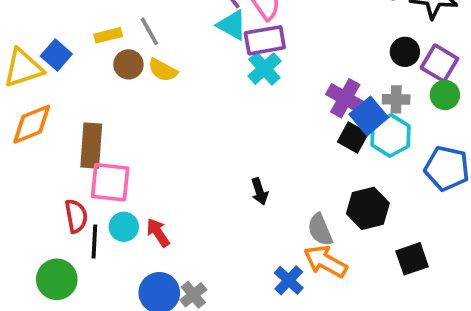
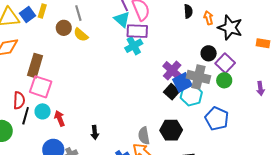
yellow rectangle: (108, 35) -> (42, 11), moved, turned -72
gray cross: (396, 99) -> (198, 77), size x1.6
black arrow: (260, 191) -> (95, 132), moved

